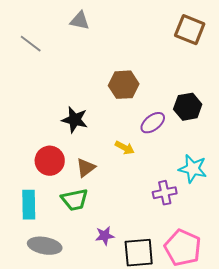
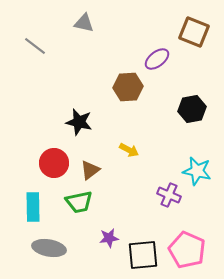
purple ellipse: (153, 123) -> (157, 59), moved
purple cross: (165, 193) -> (169, 195), turned 35

